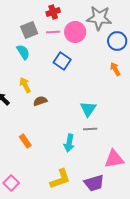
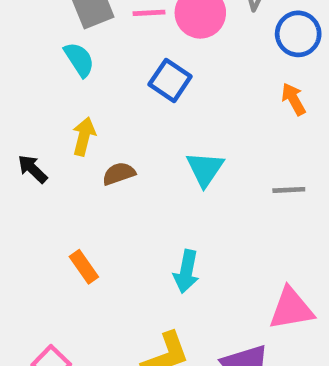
yellow arrow: (25, 85) -> (84, 136), turned 42
cyan triangle: (88, 109) -> (205, 169), moved
gray line: (90, 129) -> (289, 190), moved

